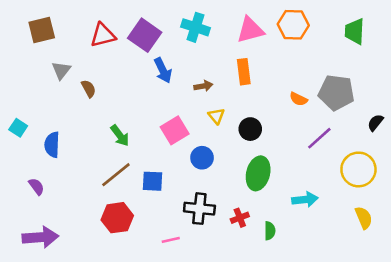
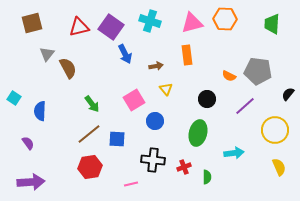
brown semicircle: (89, 89) -> (68, 68), size x1.5
black circle: (250, 129) -> (207, 99), moved

